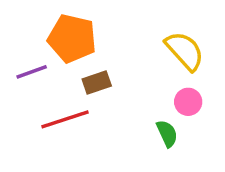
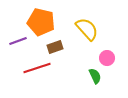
yellow semicircle: (185, 51) -> (87, 29), moved

